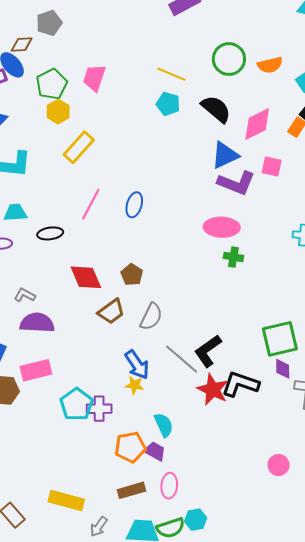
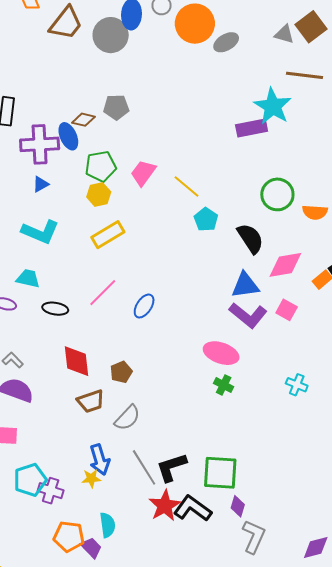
yellow line: (171, 74) -> (186, 187), moved
green square: (280, 339) -> (220, 473), moved
yellow star: (135, 385) -> (91, 478), turned -30

